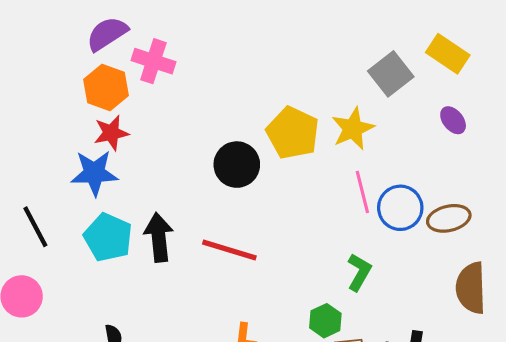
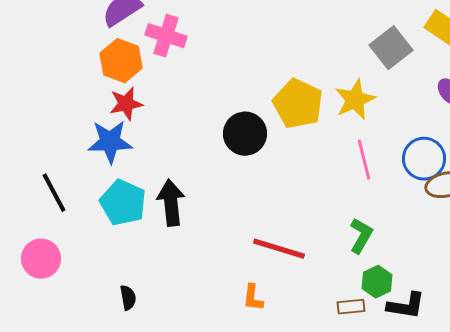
blue circle: (400, 208) -> (424, 159), moved
red line: (229, 250) -> (279, 249), moved
green hexagon: (325, 321) -> (377, 282), moved

